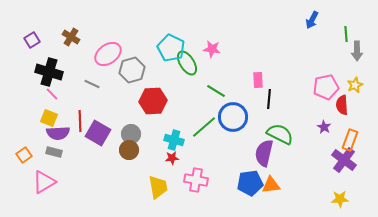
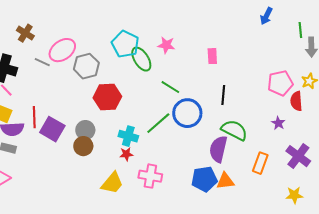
pink rectangle: (258, 80) -> (212, 56), moved
gray line: (92, 84) -> (42, 62), moved
orange rectangle: (350, 140) -> (260, 163), moved
yellow trapezoid: (158, 187) -> (112, 183), turned 50

